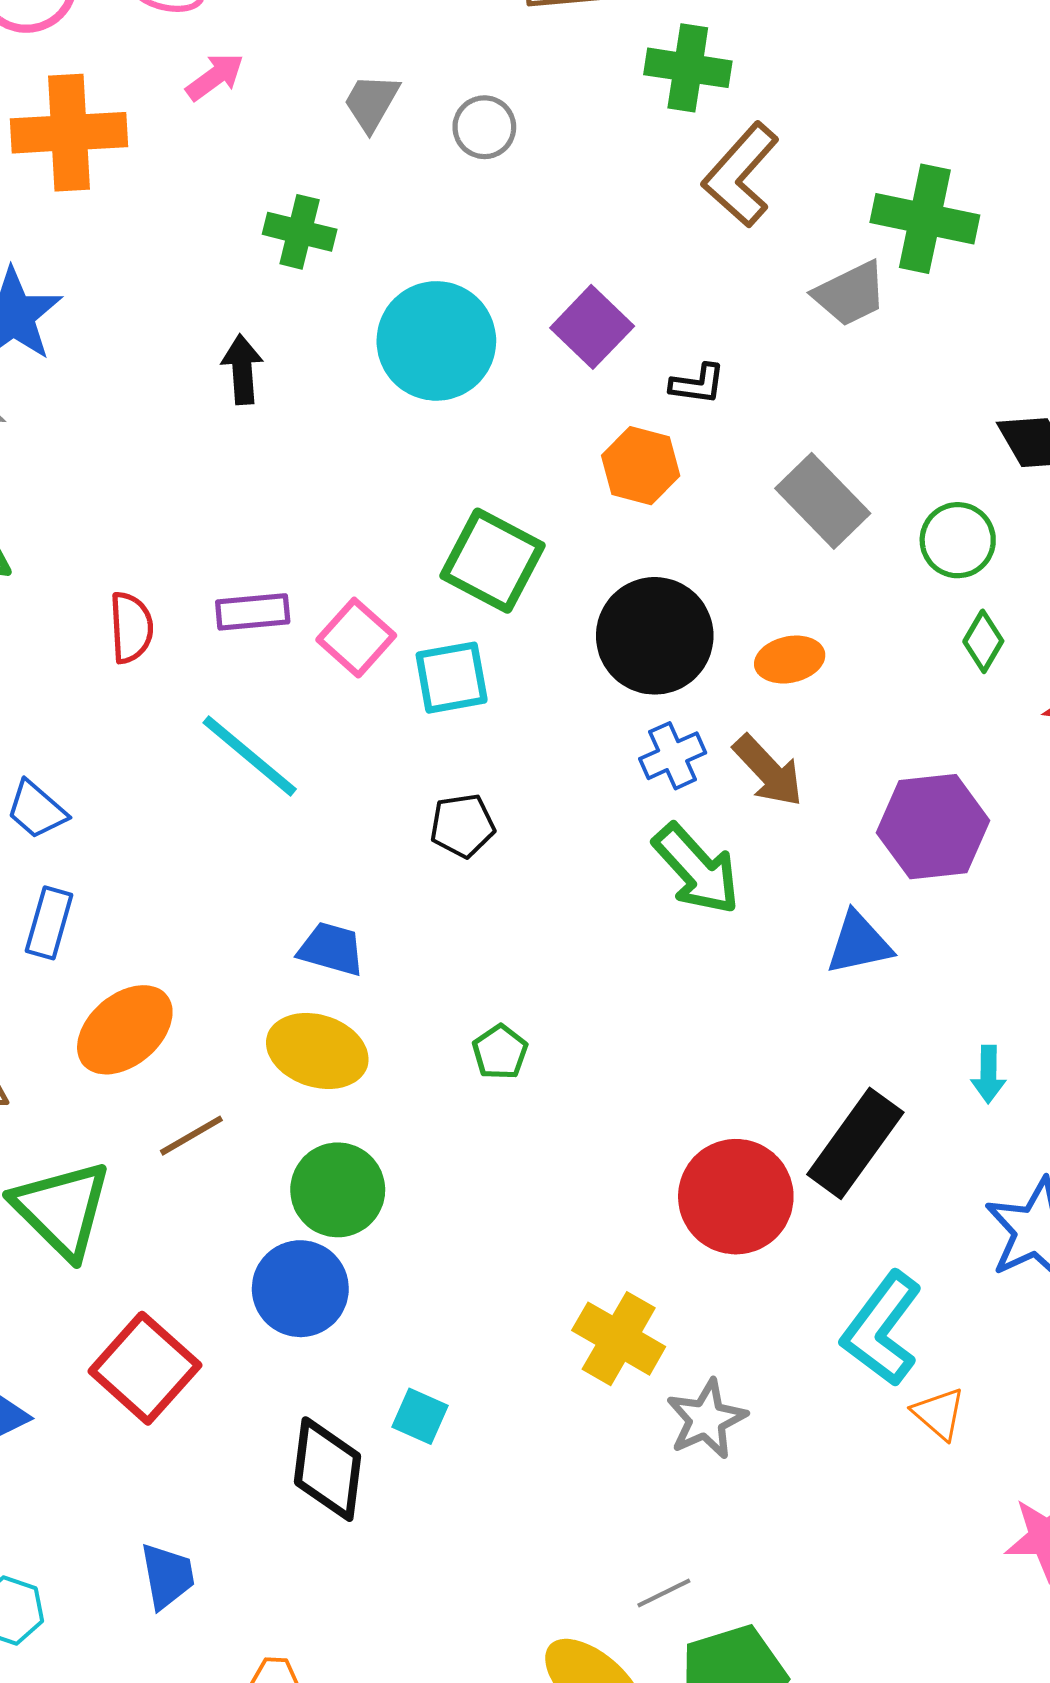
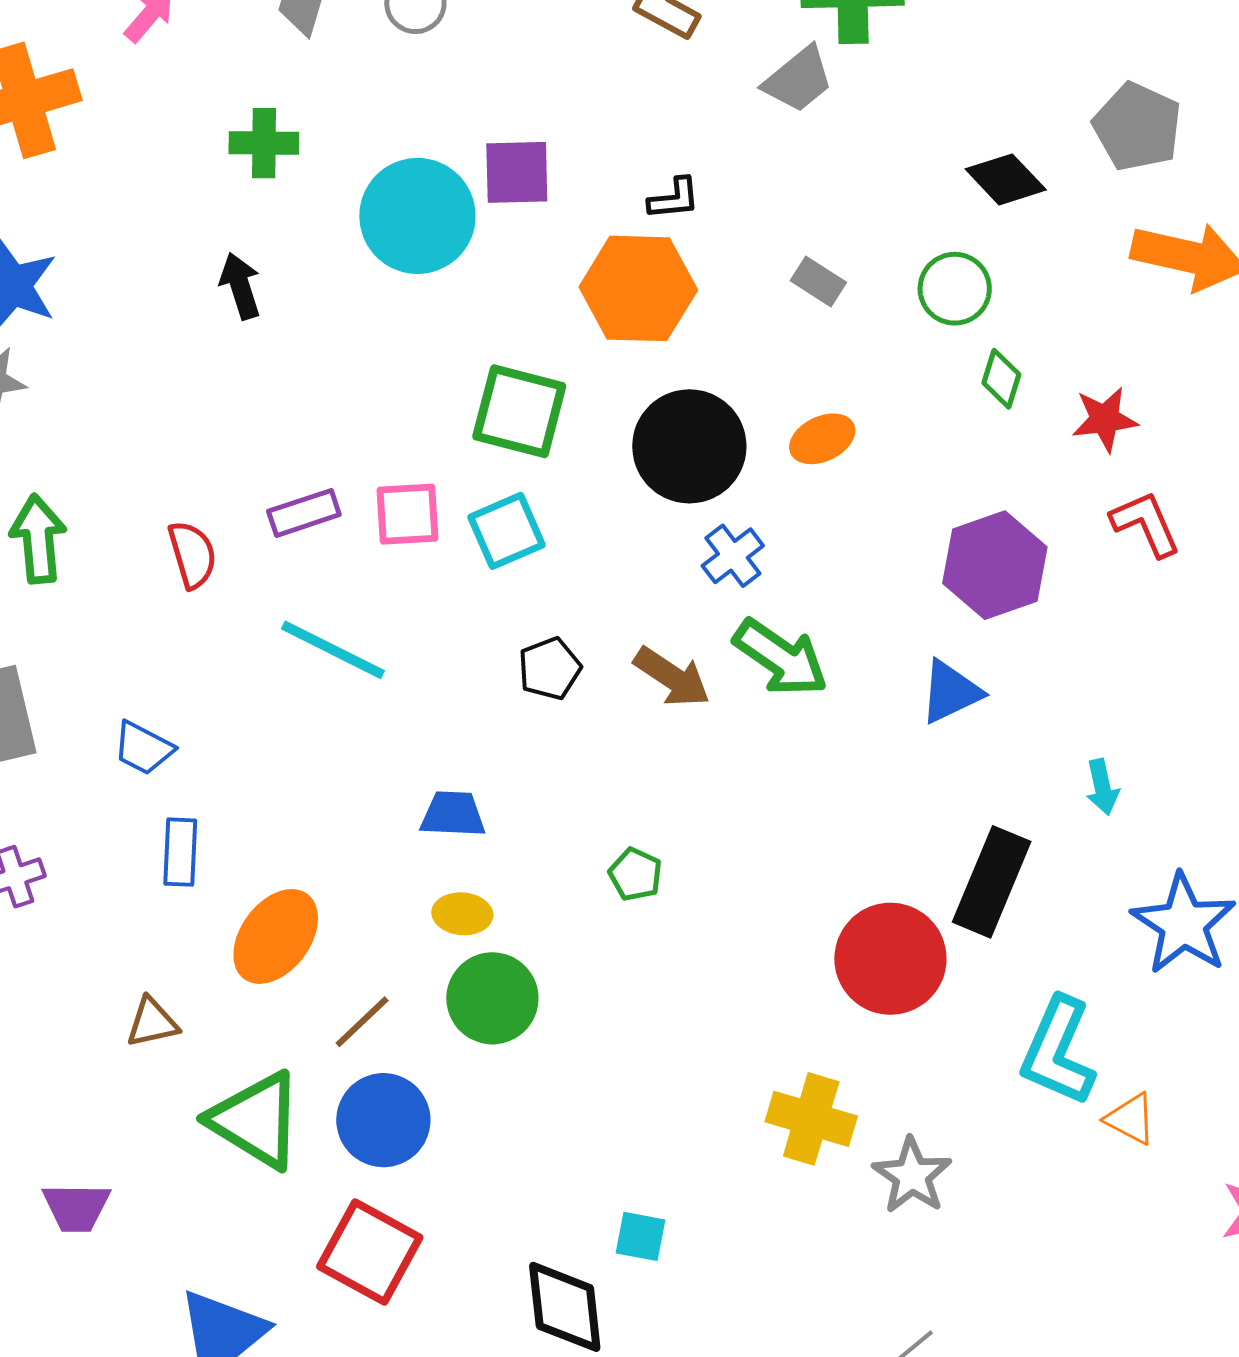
purple square: (592, 327) -> (517, 172), moved, turned -32
orange hexagon: (641, 466) -> (638, 288), size x1.5
gray rectangle: (823, 501) -> (818, 281), size x0.6
pink square: (356, 638) -> (407, 514), turned -32
brown arrow: (768, 771) -> (672, 677), moved
yellow ellipse: (317, 1051) -> (462, 914), size x0.6
green circle: (338, 1190) -> (492, 998), moved
blue circle: (300, 1289) -> (383, 1120), moved

